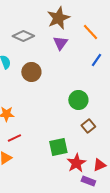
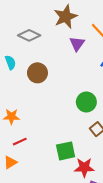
purple triangle: (60, 43) -> (77, 44), moved
red star: (76, 163) -> (84, 168), turned 30

